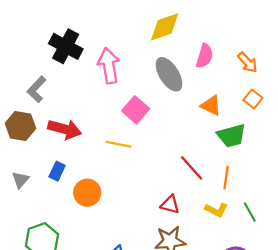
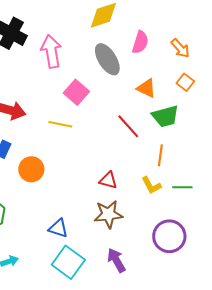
red line: (192, 168) -> (128, 126), moved
yellow L-shape: (216, 210) -> (151, 185), turned 35
green line: (250, 212) -> (182, 187), turned -60

